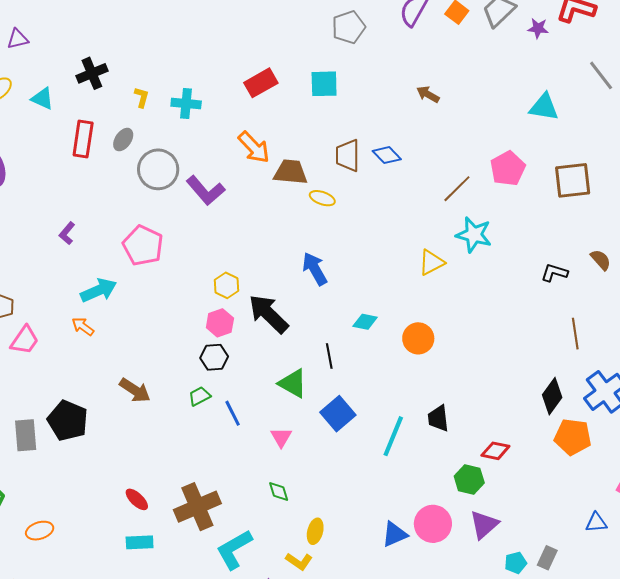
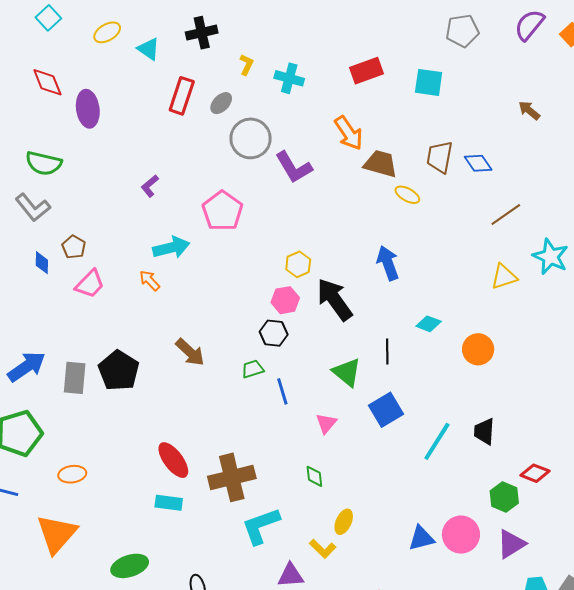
brown line: (457, 189) -> (506, 214), moved
red ellipse: (137, 499) -> (173, 460), size x1.5

